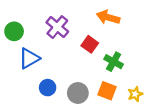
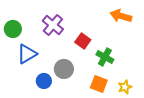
orange arrow: (108, 17) -> (121, 16), moved
gray circle: (78, 93) -> (64, 69), moved

